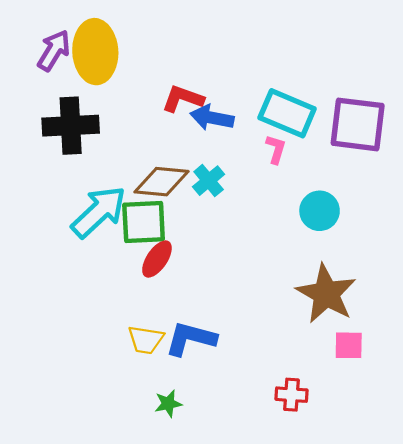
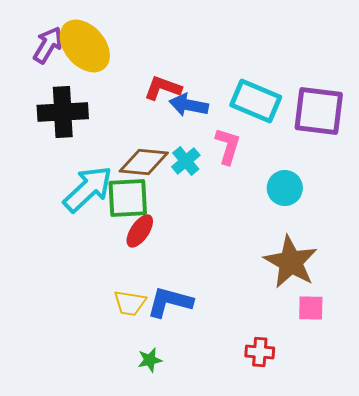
yellow ellipse: (95, 52) -> (85, 46), turned -38
pink L-shape: (276, 149) -> (228, 146), moved, size x1.4

